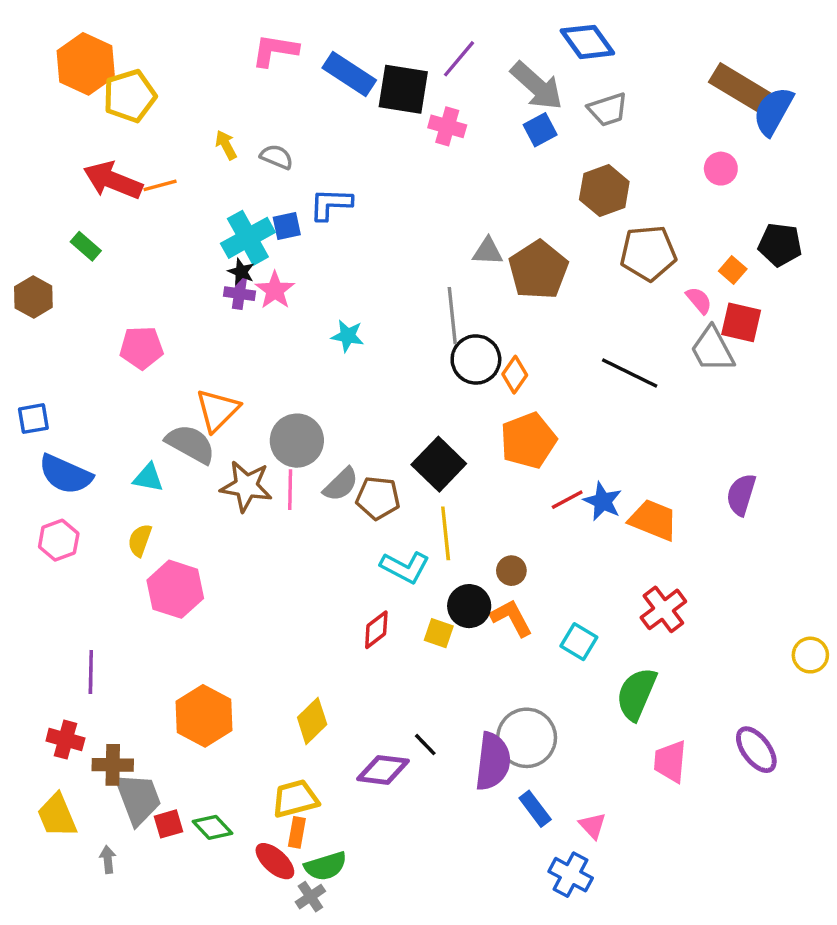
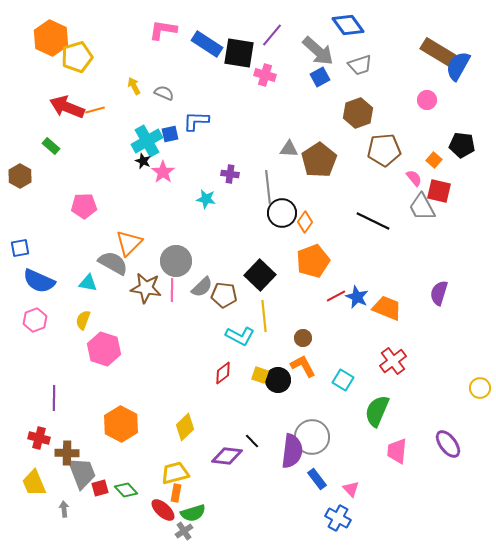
purple cross: (239, 294) -> (230, 174), moved
black circle: (469, 606) -> (278, 380), moved

